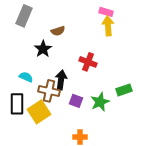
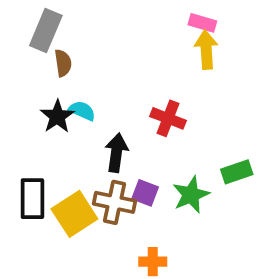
brown semicircle: (58, 31) -> (63, 63), moved, turned -80
black star: (43, 49) -> (57, 116), moved
cyan semicircle: (26, 77) -> (82, 111), moved
brown cross: (49, 91) -> (115, 202), moved

